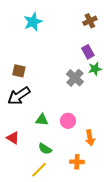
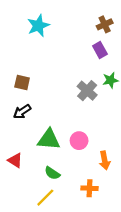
purple rectangle: (88, 52) -> (100, 50), moved
black arrow: (19, 96) -> (22, 112), size x0.7
green triangle: (42, 120) -> (49, 139), size x1.5

